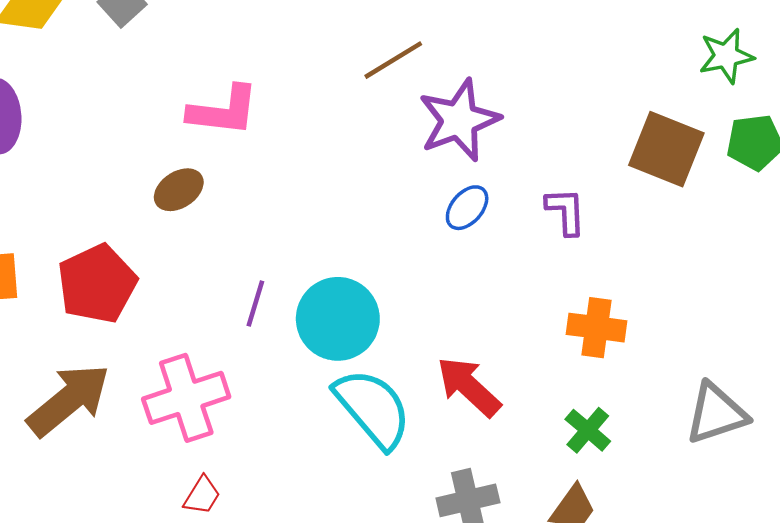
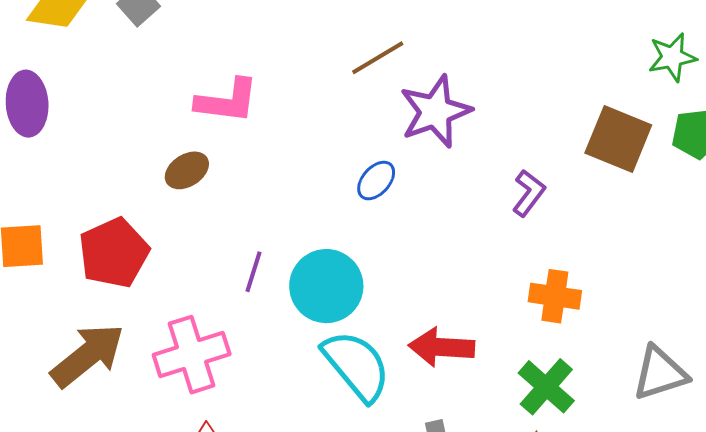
blue ellipse: (467, 208) -> (376, 181), moved
purple L-shape: (566, 211) -> (529, 193), turned 39
red arrow: (469, 387) -> (441, 347), turned -40
green cross: (588, 430) -> (546, 387), size x1.4

